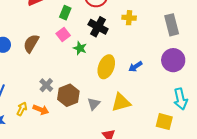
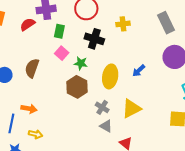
gray cross: (46, 85) -> (102, 107), moved
brown hexagon: (68, 95) -> (77, 87), moved
gray triangle: (94, 104) -> (106, 126), moved, turned -32
yellow arrow: (22, 109) -> (36, 134), turned 88
orange arrow: (41, 110) -> (29, 109), moved

